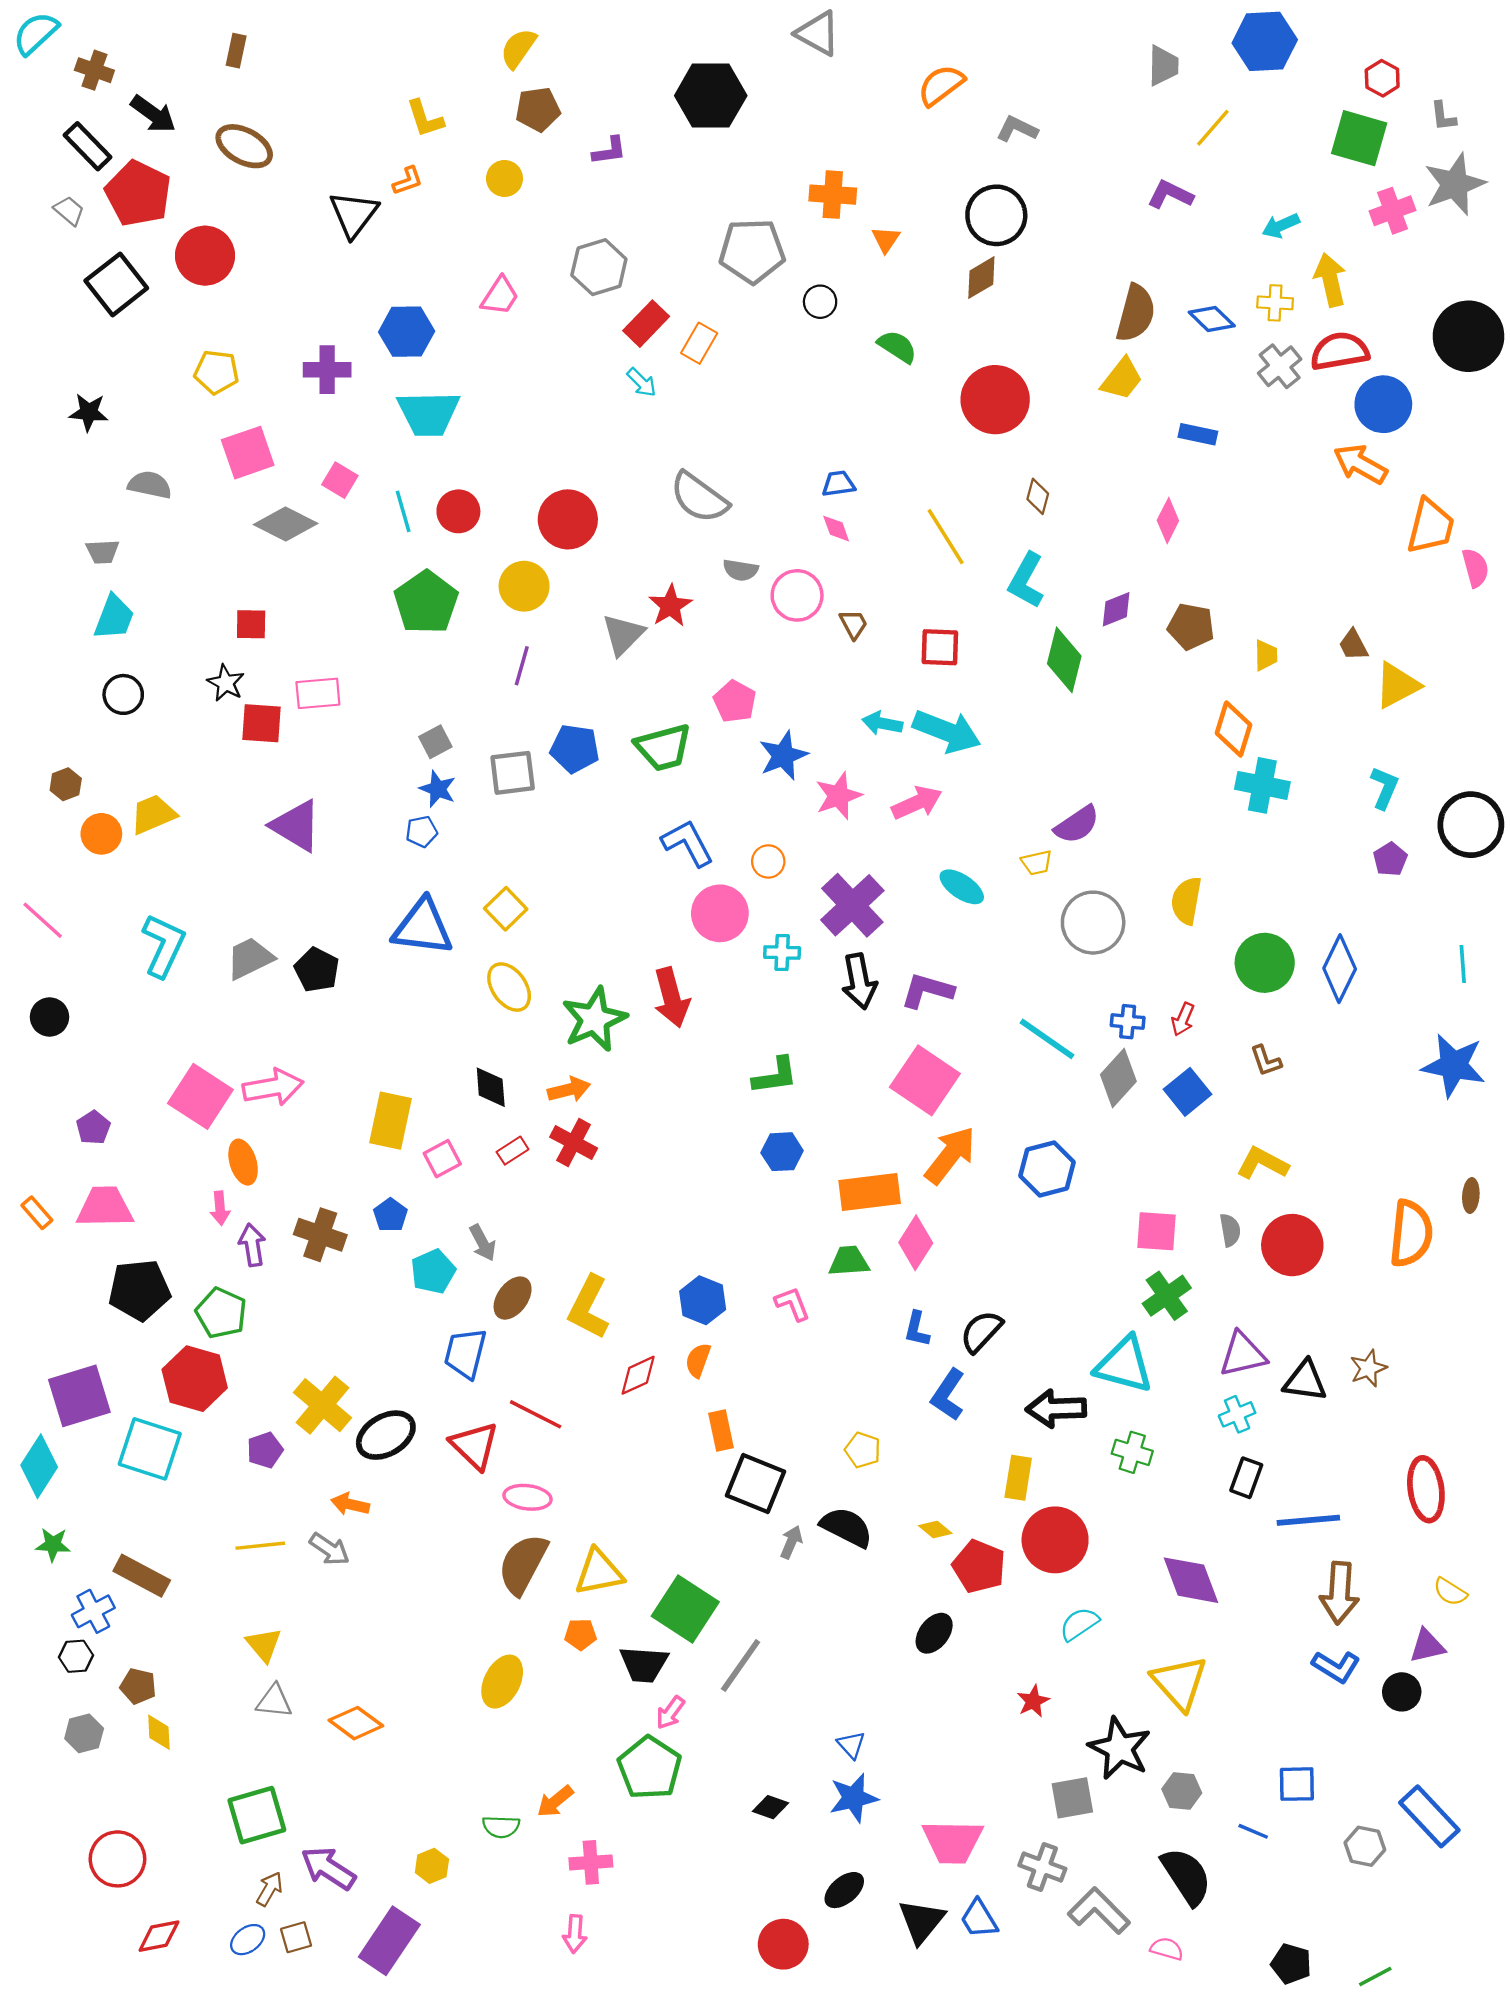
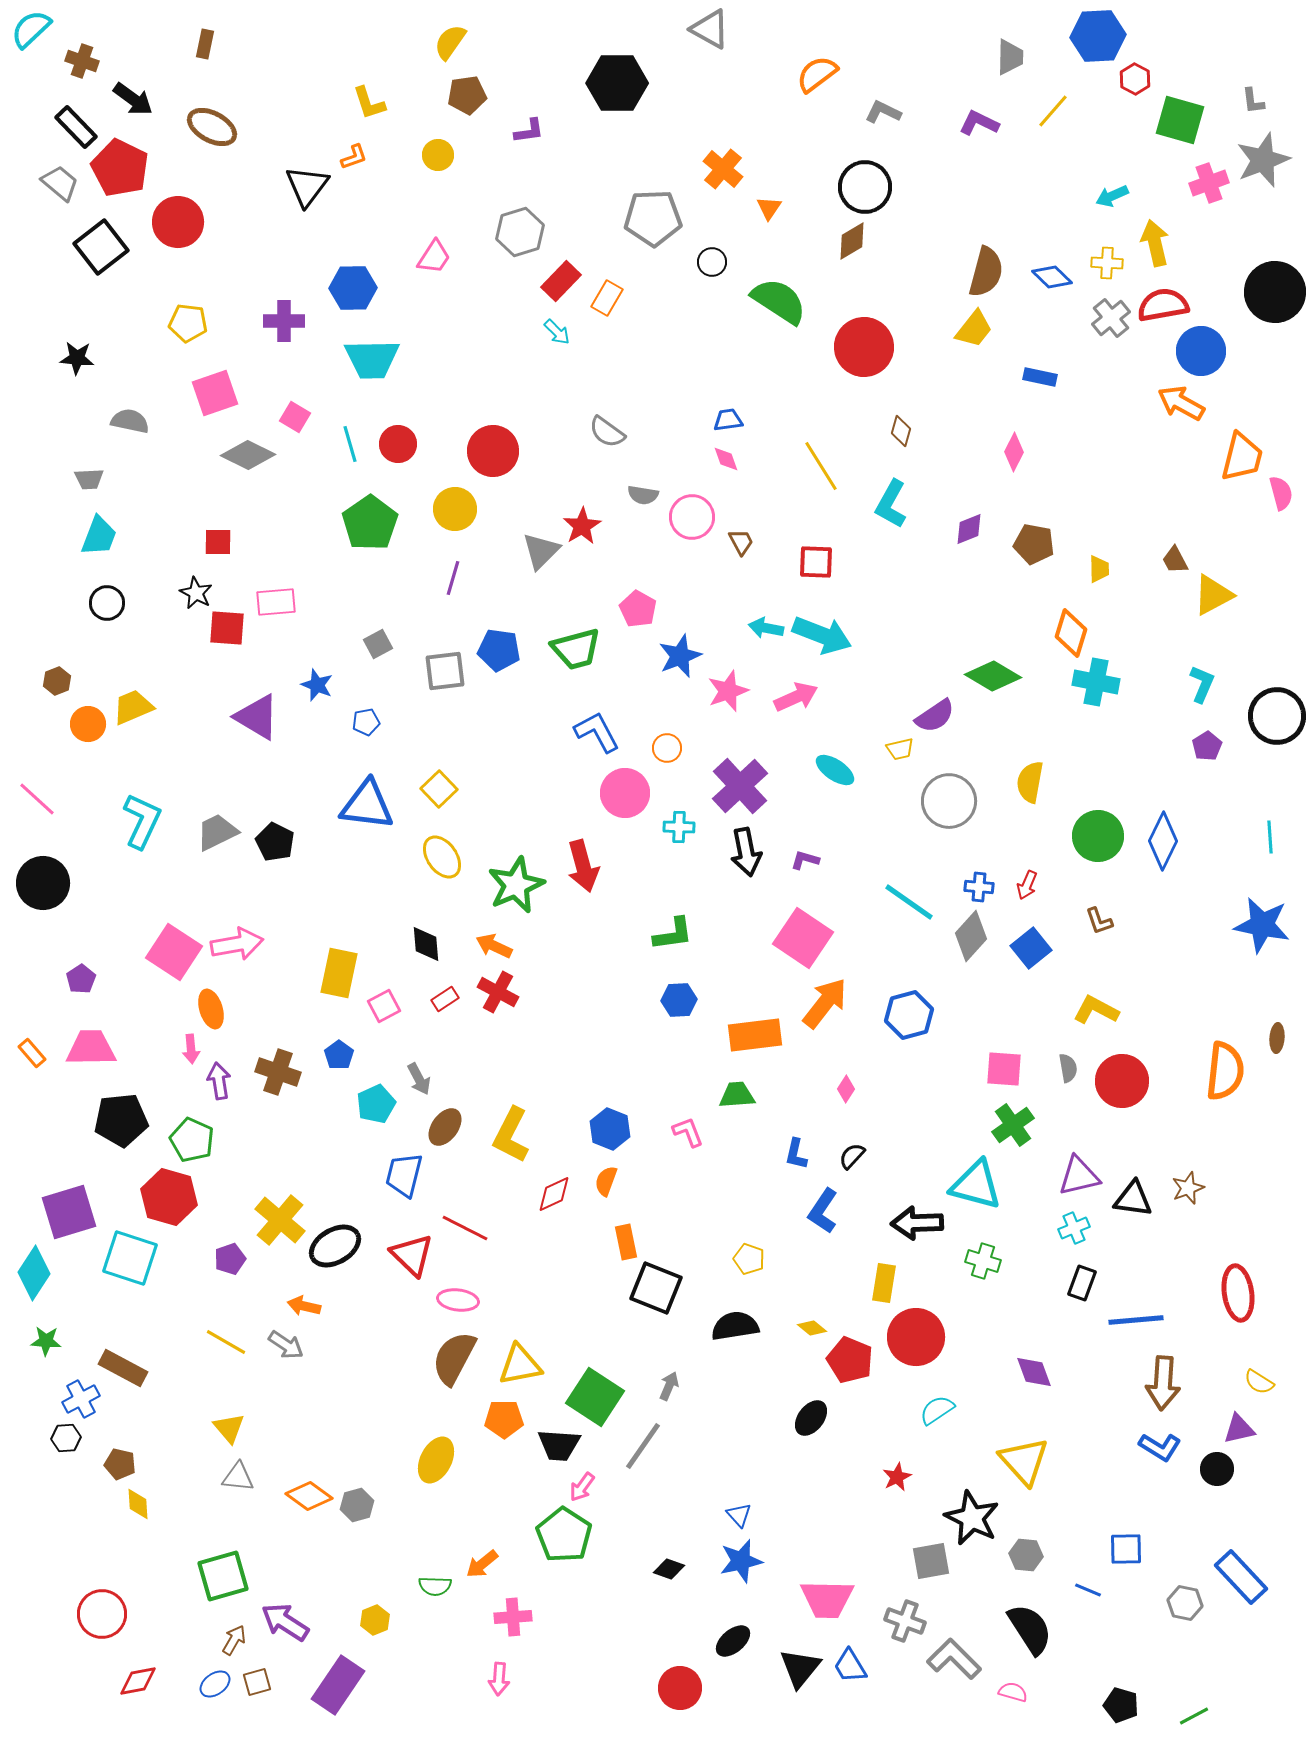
red hexagon: (1382, 78) -> (1135, 79), moved
orange cross: (833, 195) -> (723, 169), turned 36
purple L-shape: (1170, 195) -> (979, 123), moved
gray trapezoid: (69, 211) -> (60, 183), size x1.4
green semicircle: (897, 347) -> (779, 301), size x1.6
gray semicircle: (699, 498) -> (607, 432), size x0.7
green diamond: (1064, 660) -> (993, 676), moved, turned -74
blue star: (438, 789) -> (317, 685), moved
purple L-shape: (927, 990) -> (805, 860), size x0.6
black circle: (50, 1017) -> (43, 883), size x1.6
orange arrow: (569, 1090) -> (494, 946), turned -141
pink diamond: (916, 1243) -> (846, 1089), moved, size x0.6
black semicircle: (981, 1331) -> (852, 1156), size x0.7
black semicircle: (847, 1527) -> (735, 1326), turned -36
gray arrow: (791, 1542) -> (669, 1386), moved
yellow line: (260, 1546) -> (226, 1342), turned 36
purple diamond: (1191, 1580) -> (1034, 1372), size x0.7
orange pentagon: (581, 1634) -> (504, 1419), size x1.4
gray hexagon: (84, 1733) -> (357, 1505), moved

